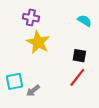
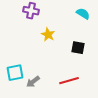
yellow star: (38, 42) -> (48, 35), moved, size x0.6
red line: (77, 77) -> (69, 81), moved, turned 36

